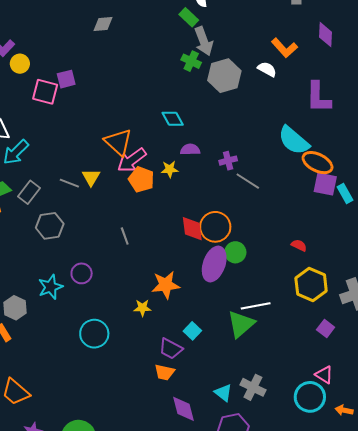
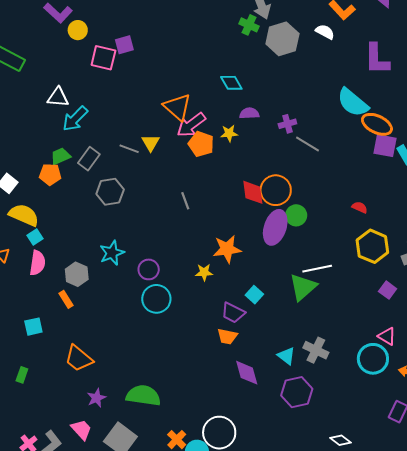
purple circle: (82, 273) -> (149, 269), moved

